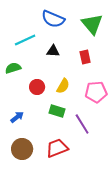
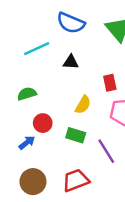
red rectangle: (85, 57) -> (110, 83), moved
green semicircle: (13, 68) -> (27, 94), moved
red circle: (37, 87) -> (43, 123), moved

